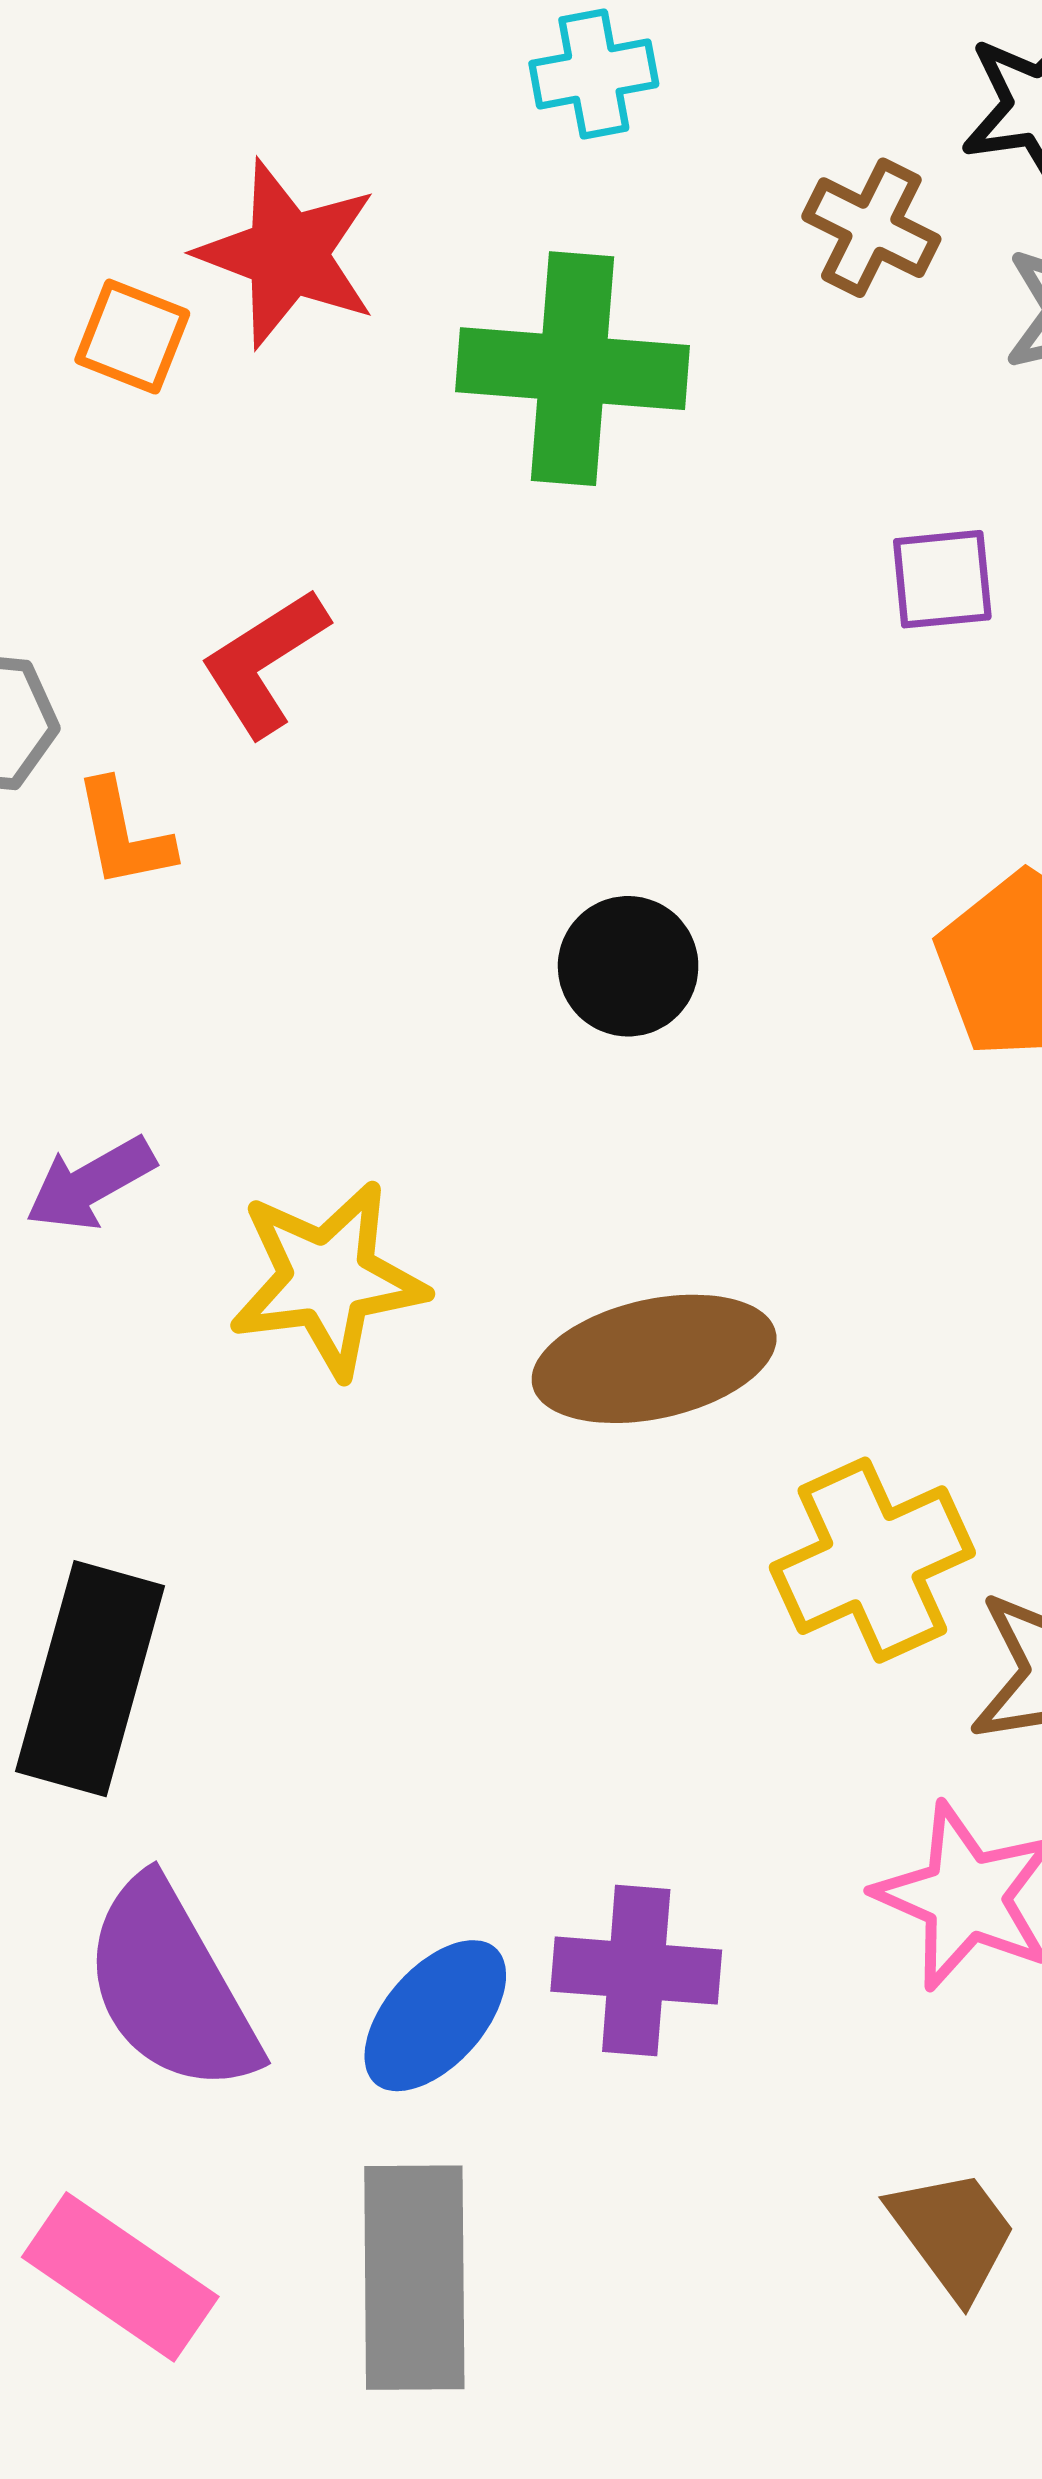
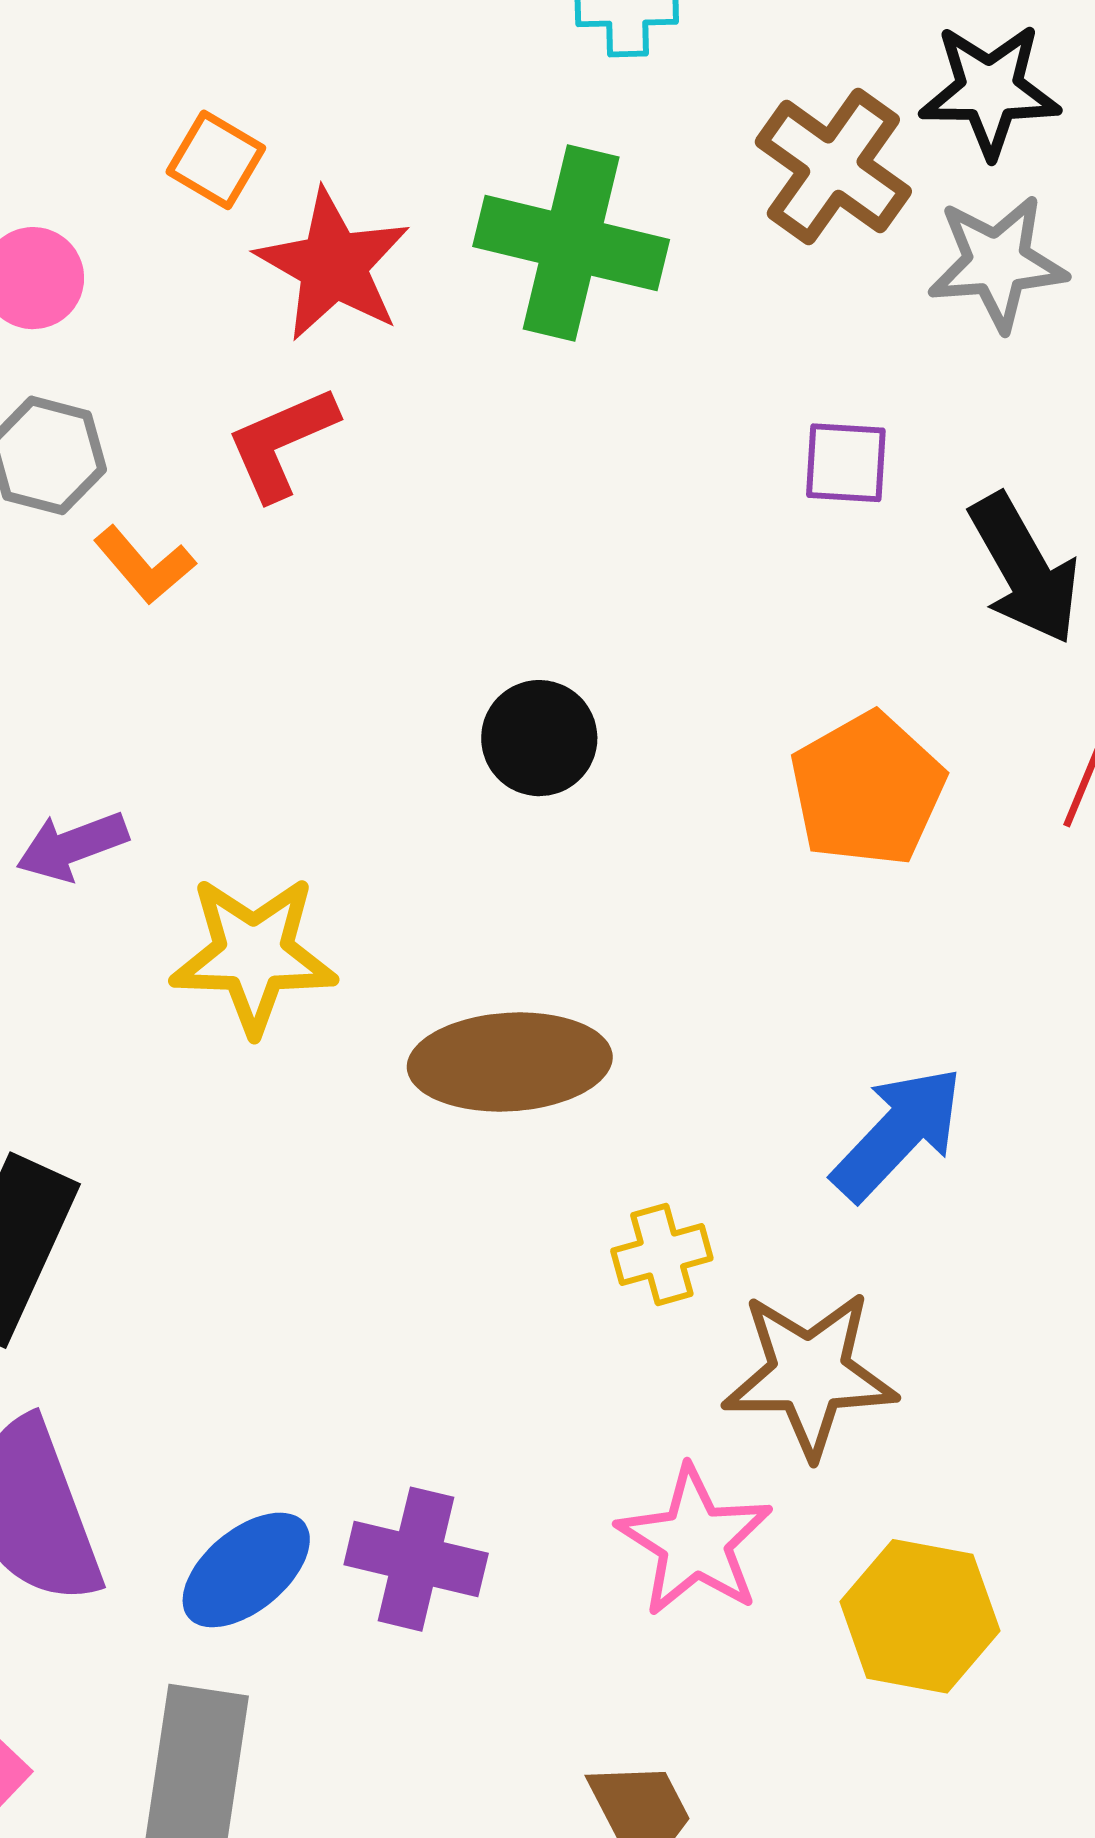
brown cross: (871, 228) -> (833, 167), size x1.4
red star: (288, 254) -> (333, 265), moved
orange L-shape: (124, 834) -> (144, 565), turned -38
yellow cross: (872, 1560) -> (662, 1255), size x0.6

